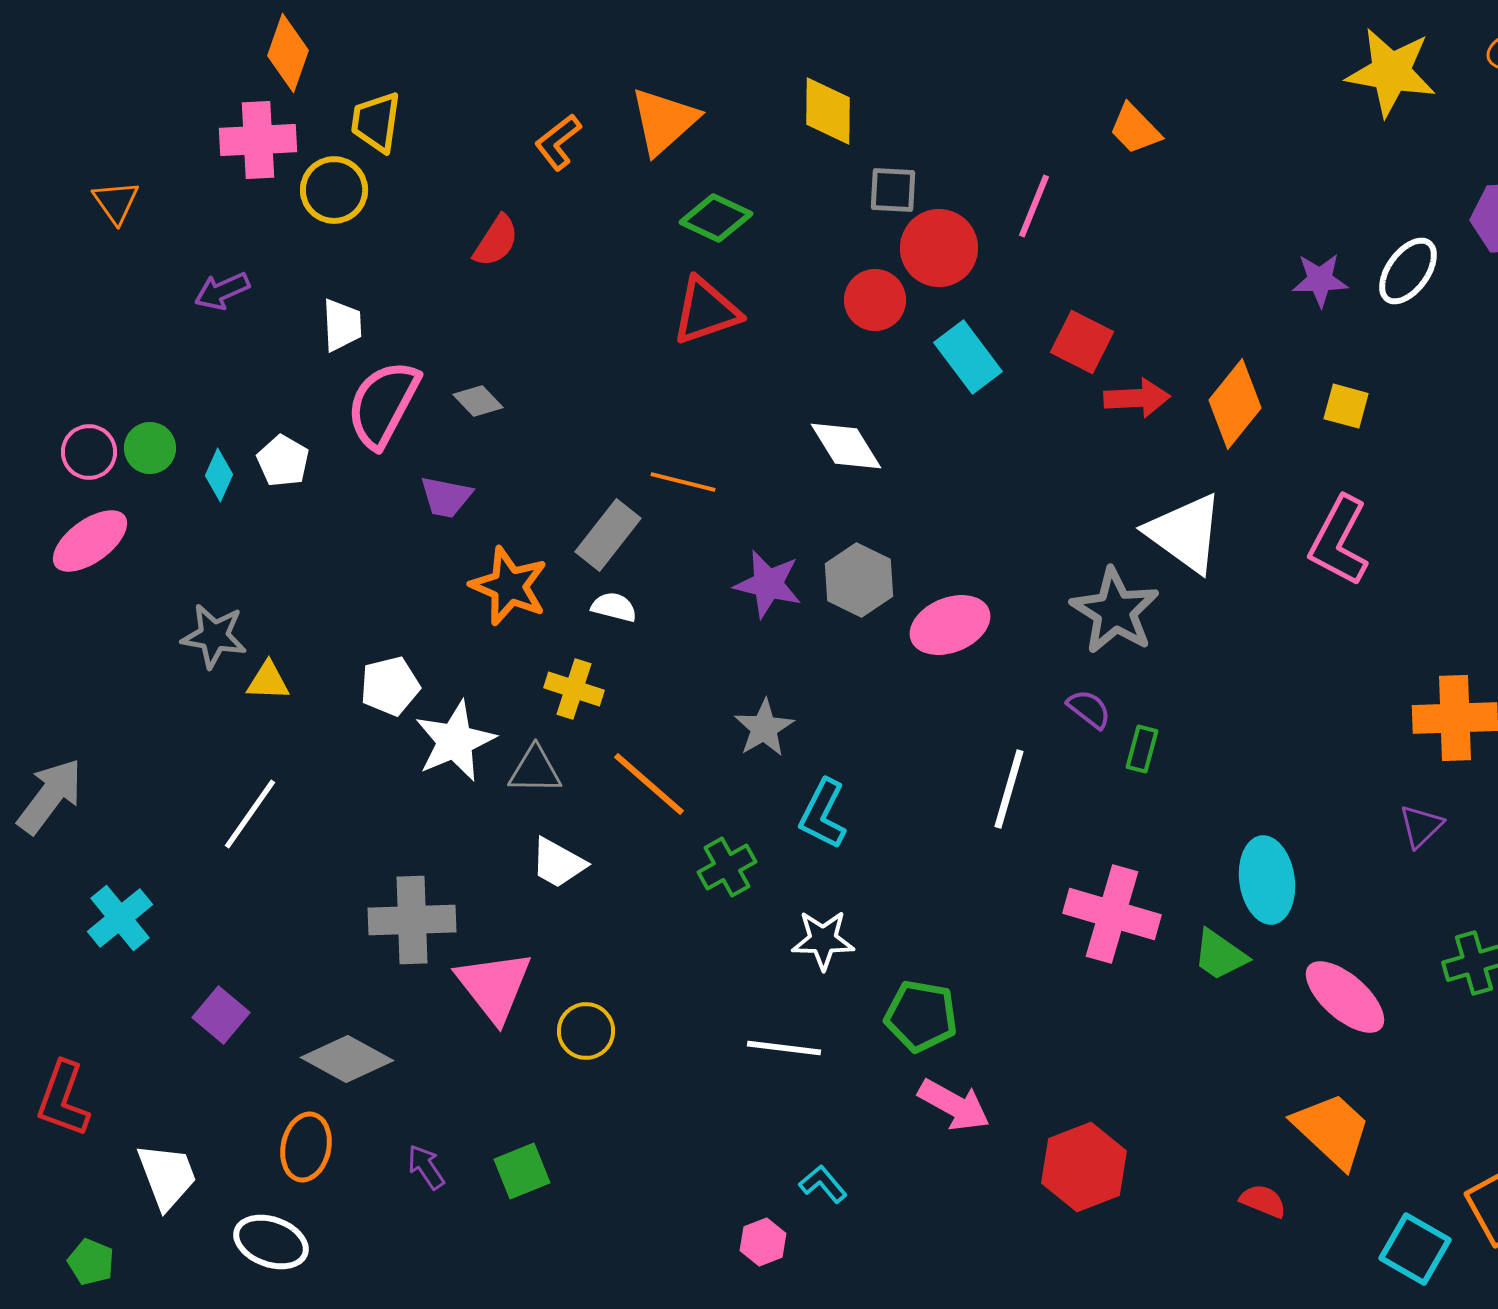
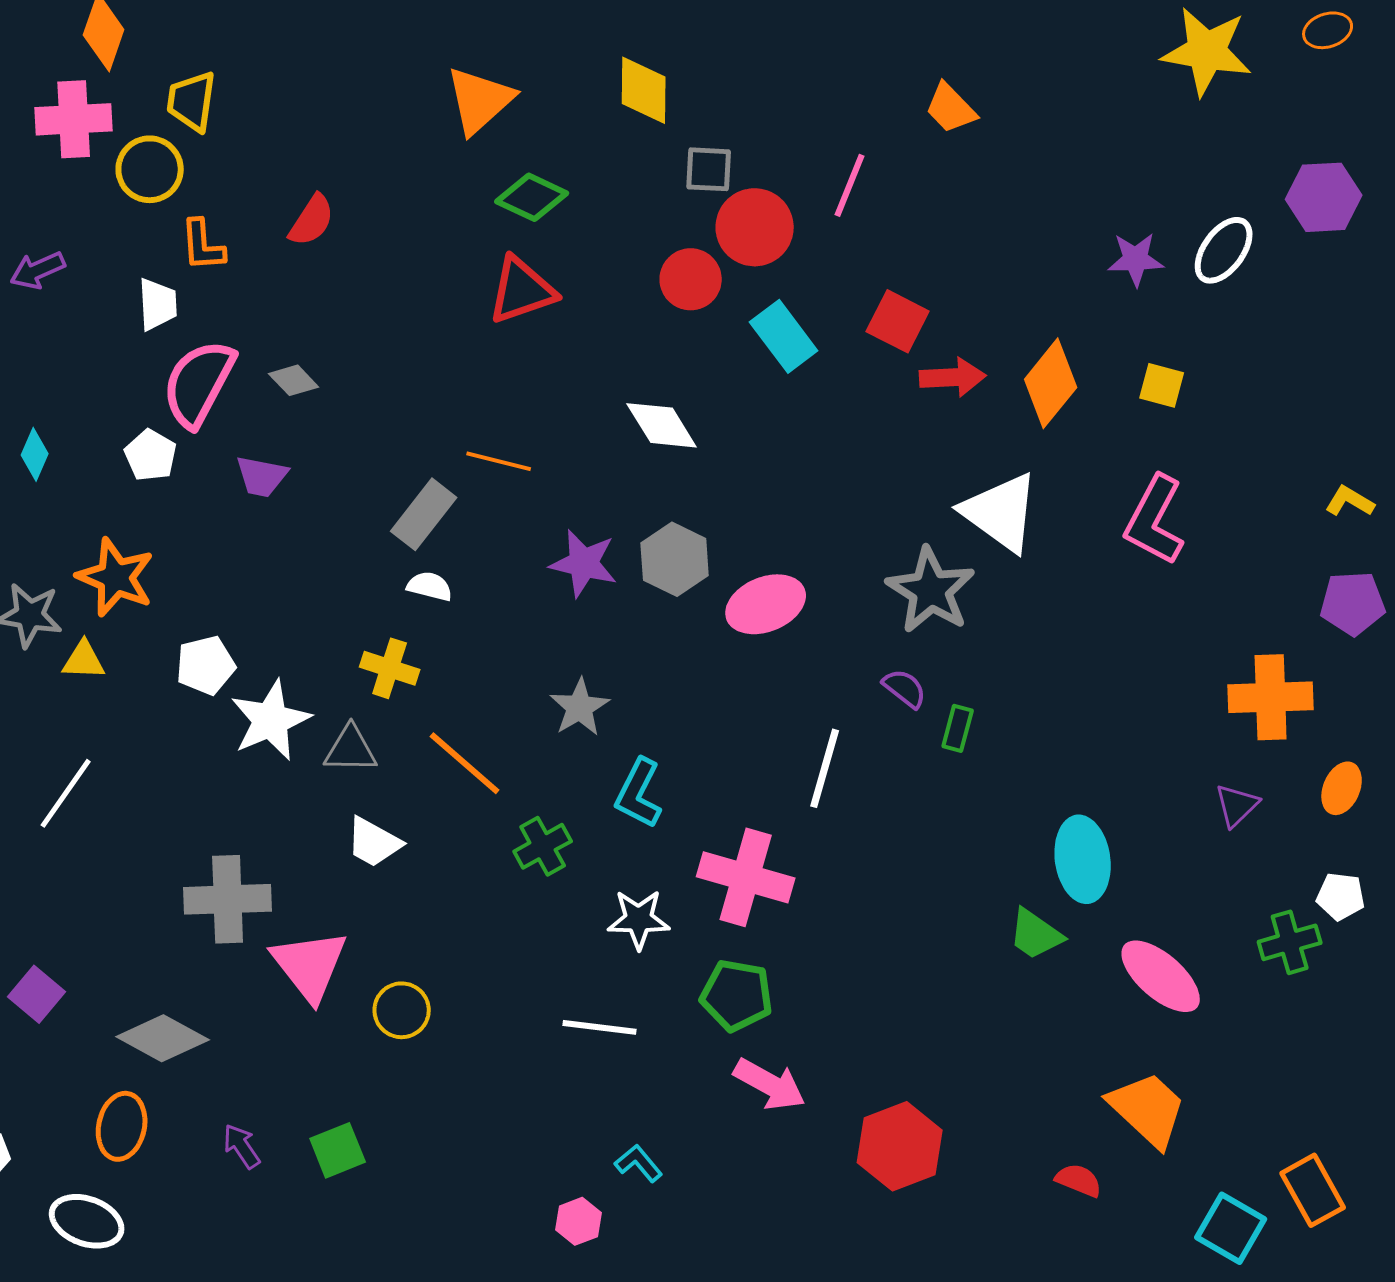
orange L-shape: (558, 142) -> (203, 245), moved, turned -56
white pentagon: (283, 461) -> (151, 455), moved
orange star: (509, 586) -> (116, 577), moved
pink cross: (1112, 914) -> (746, 877), moved

